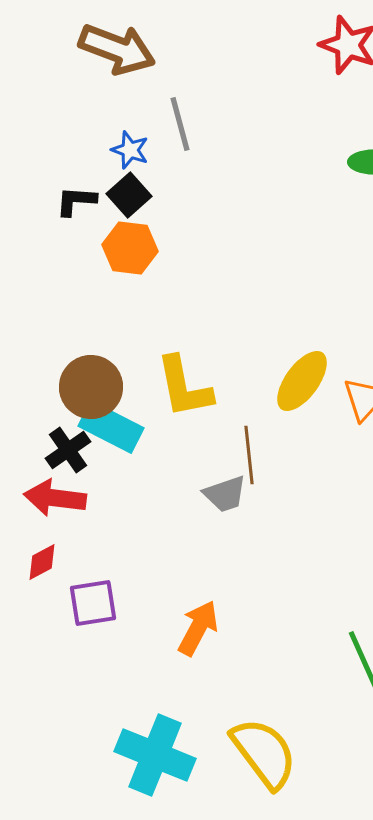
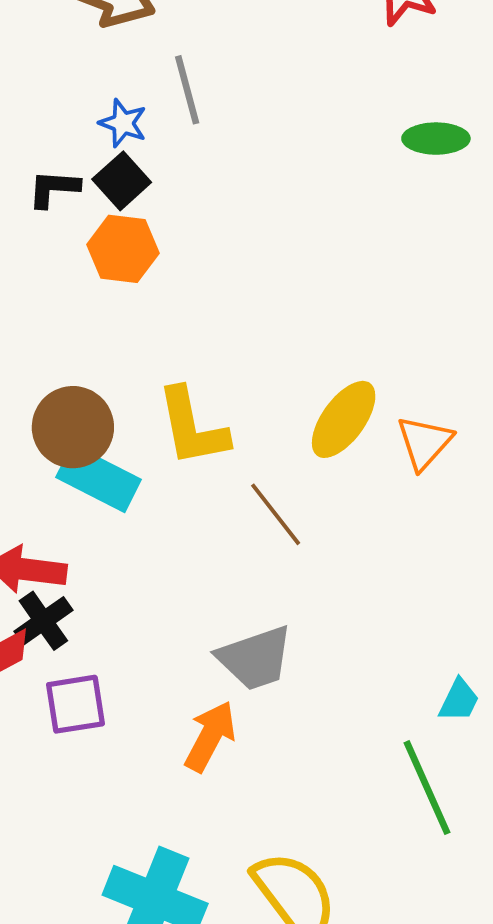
black cross: (68, 450) -> (43, 621), moved
brown line: (249, 455) -> (276, 514), turned -32
gray trapezoid: (225, 494) -> (255, 658), moved, size x1.4

